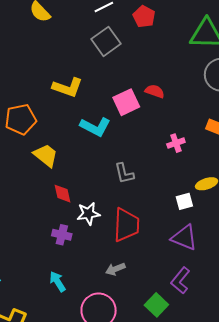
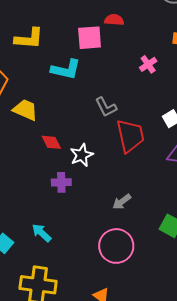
pink square: (126, 102) -> (90, 38), turned 36
red trapezoid: (126, 225) -> (130, 136), moved
cyan arrow: (58, 282) -> (42, 233), moved

